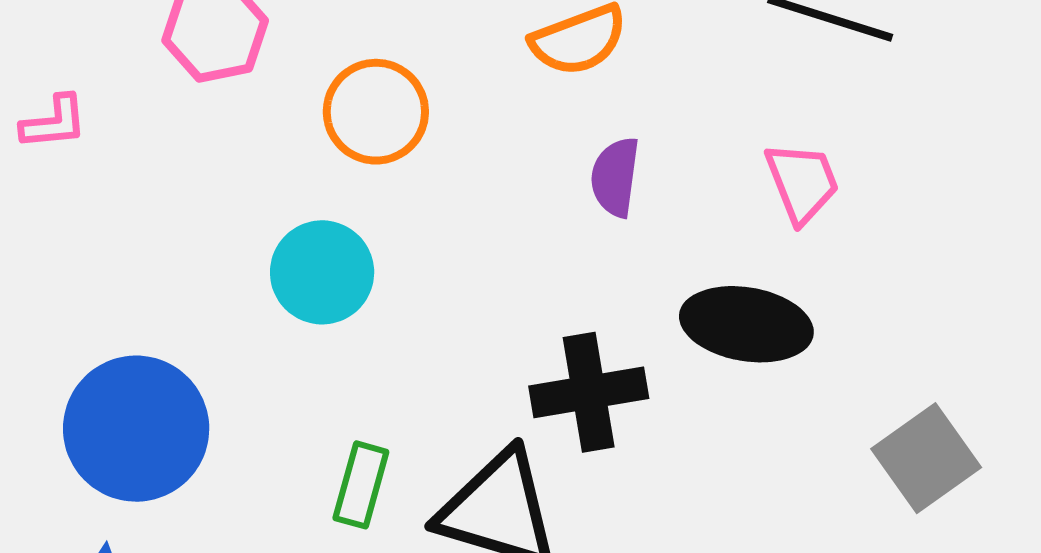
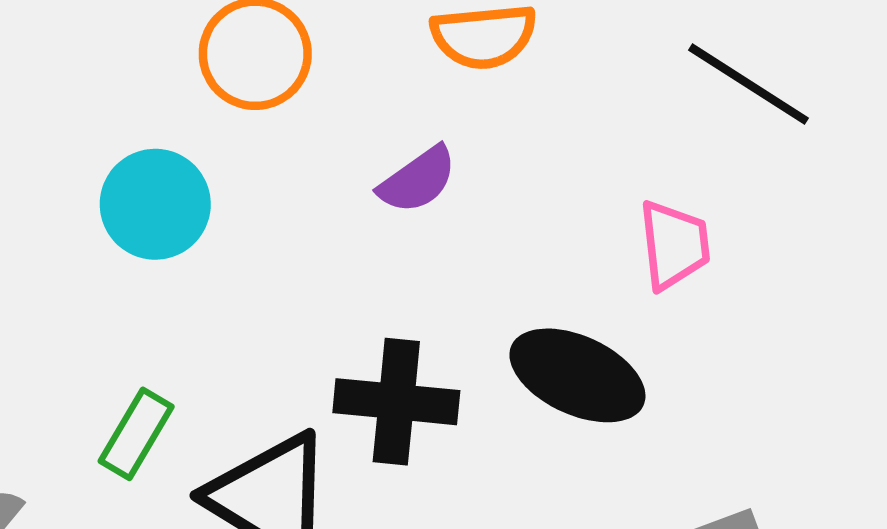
purple semicircle: (615, 177) -> (418, 180), moved, turned -148

